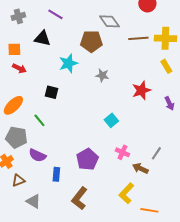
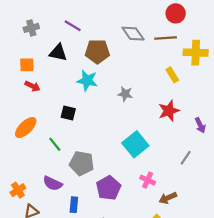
brown line: (138, 38) -> (166, 38), moved
brown pentagon: (91, 41) -> (97, 51), moved
cyan star: (68, 63) -> (87, 81), turned 30
yellow rectangle: (166, 66) -> (172, 75), moved
cyan square: (111, 120) -> (135, 144), size x1.6
gray pentagon: (16, 137) -> (82, 163), moved
gray line: (156, 153) -> (186, 158), moved
brown arrow: (140, 168) -> (168, 198), turned -49

